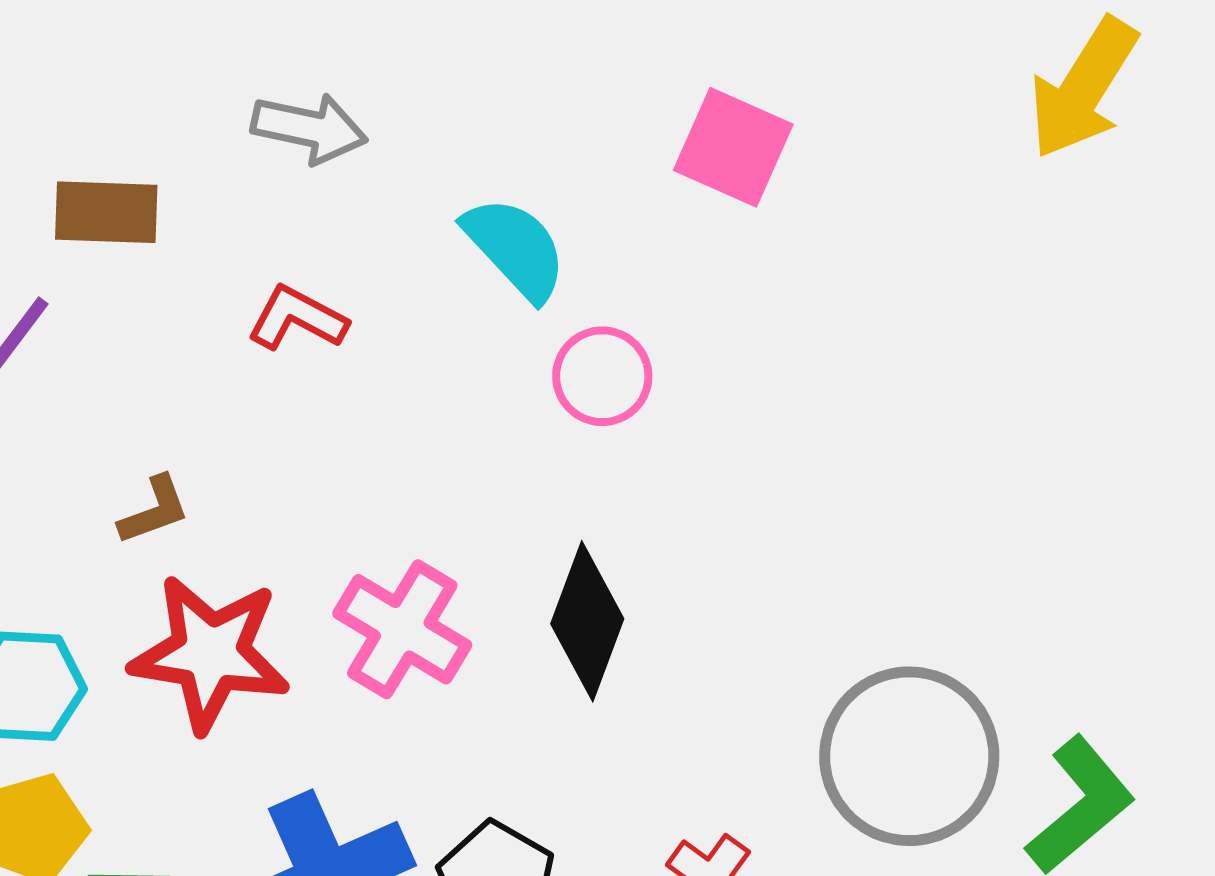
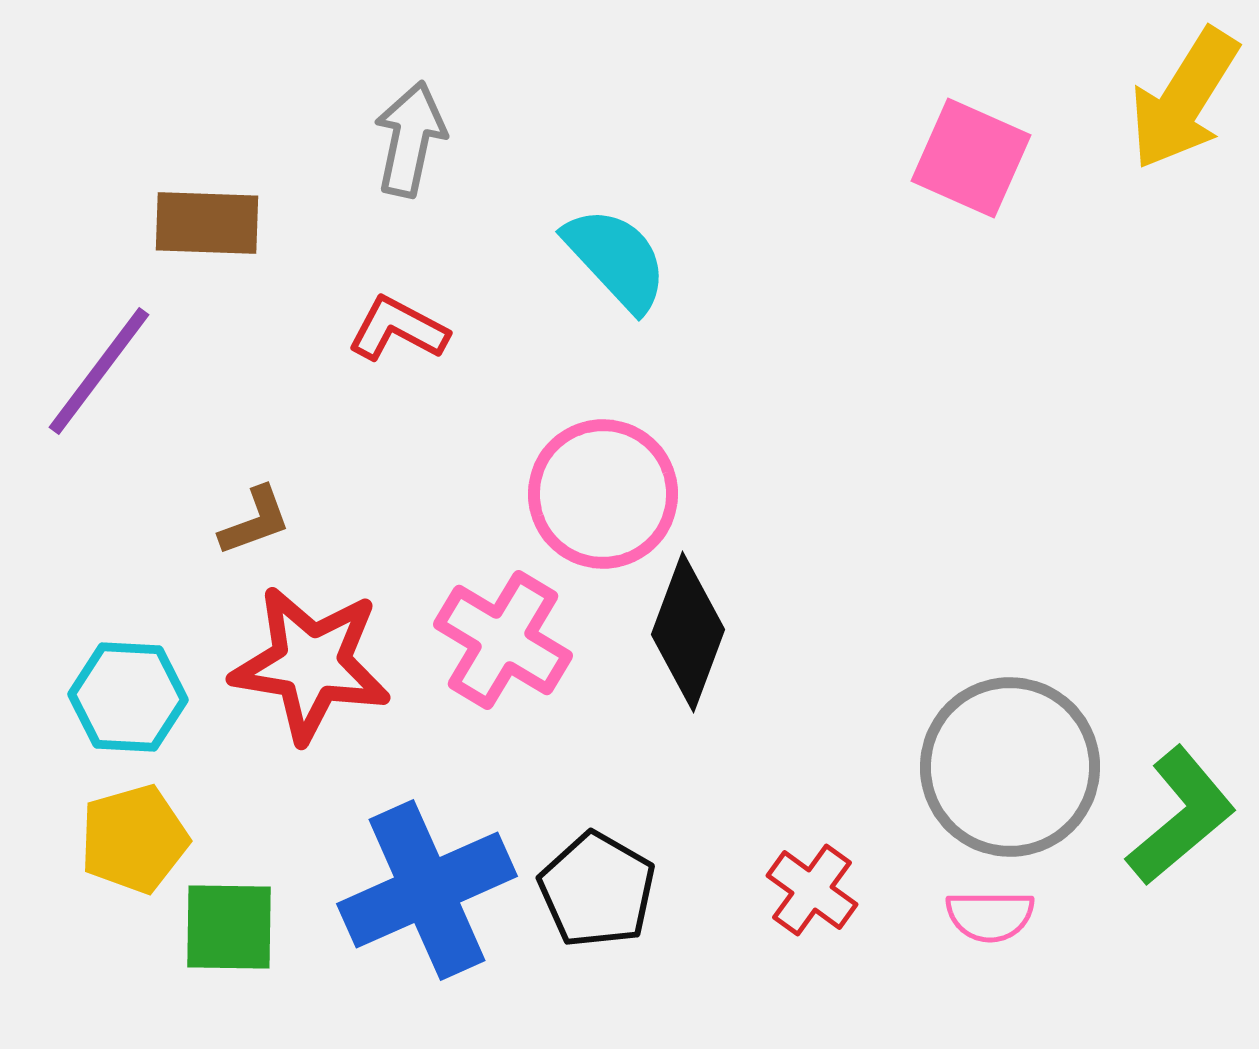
gray arrow: (309, 128) -> (410, 139), turned -90
pink square: (733, 147) -> (971, 158), moved
pink circle: (602, 376) -> (603, 494), moved, size x1.5

